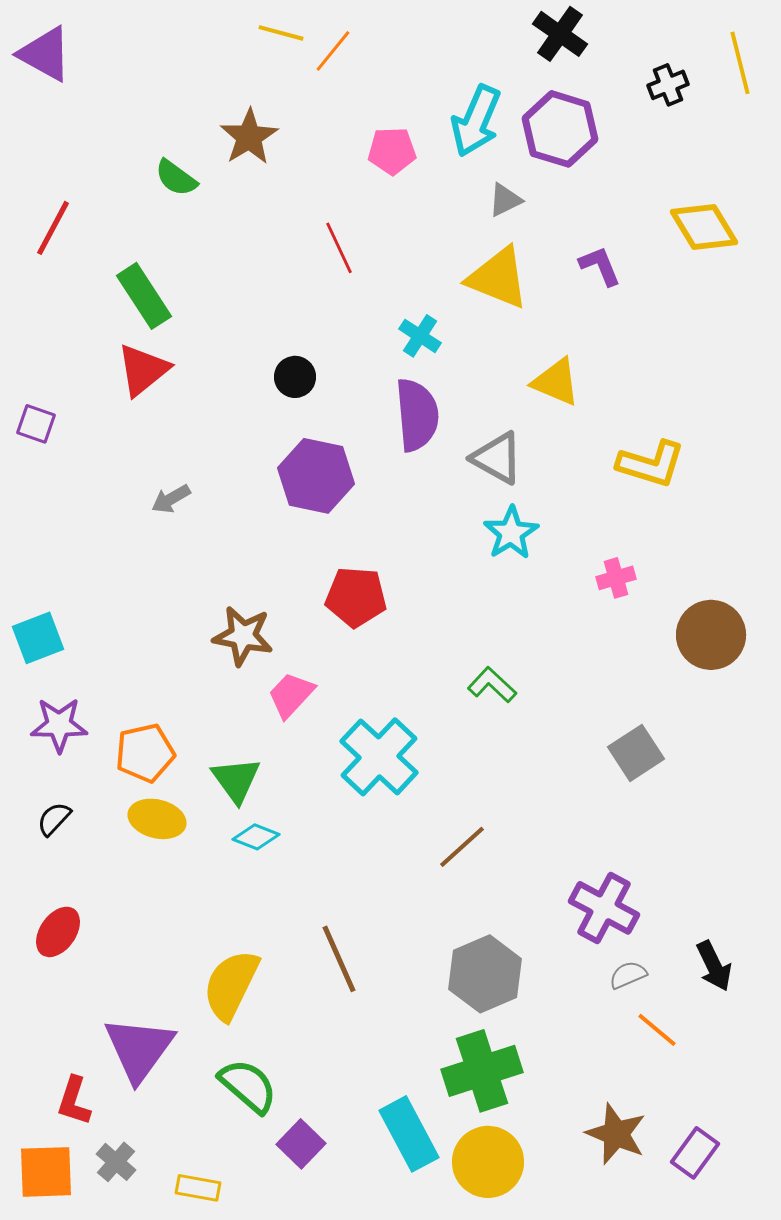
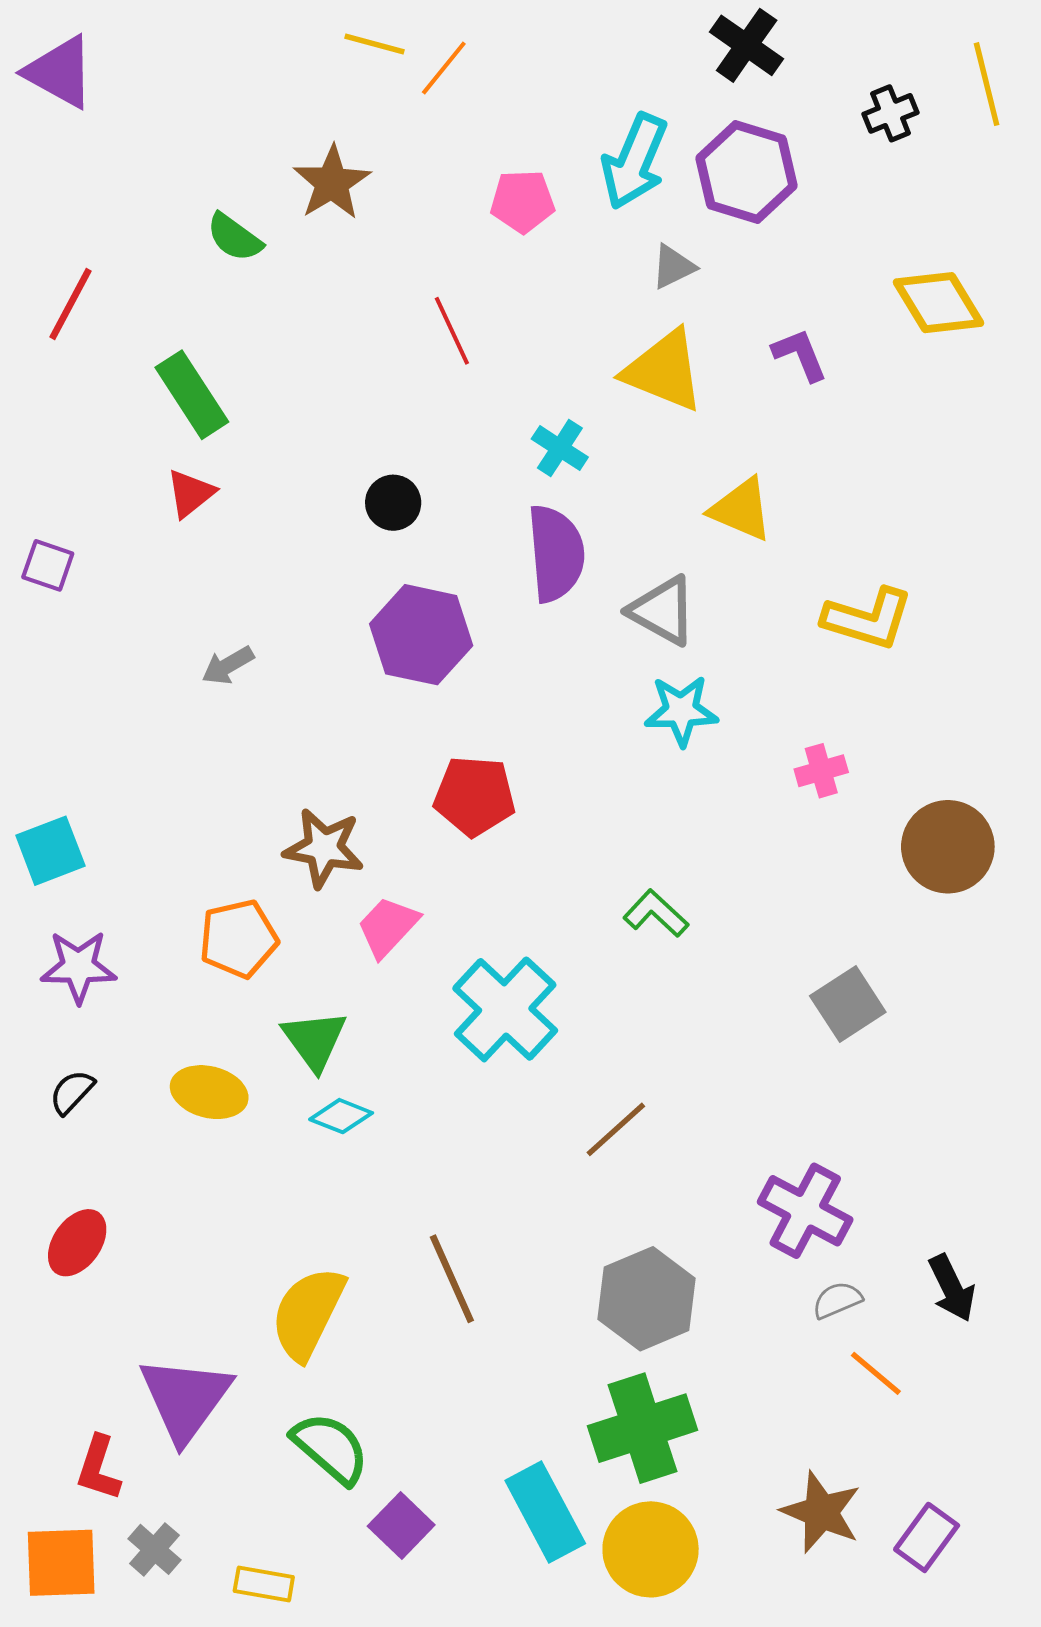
red triangle: (143, 370) -> (190, 493), size x0.7
cyan star: (511, 533) -> (681, 711), turned 30
orange pentagon: (145, 753) -> (238, 939), moved

